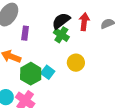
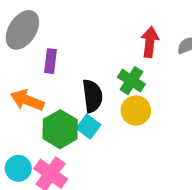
black semicircle: (61, 21) -> (92, 96), moved, turned 120
green cross: (61, 35) -> (131, 81), moved

